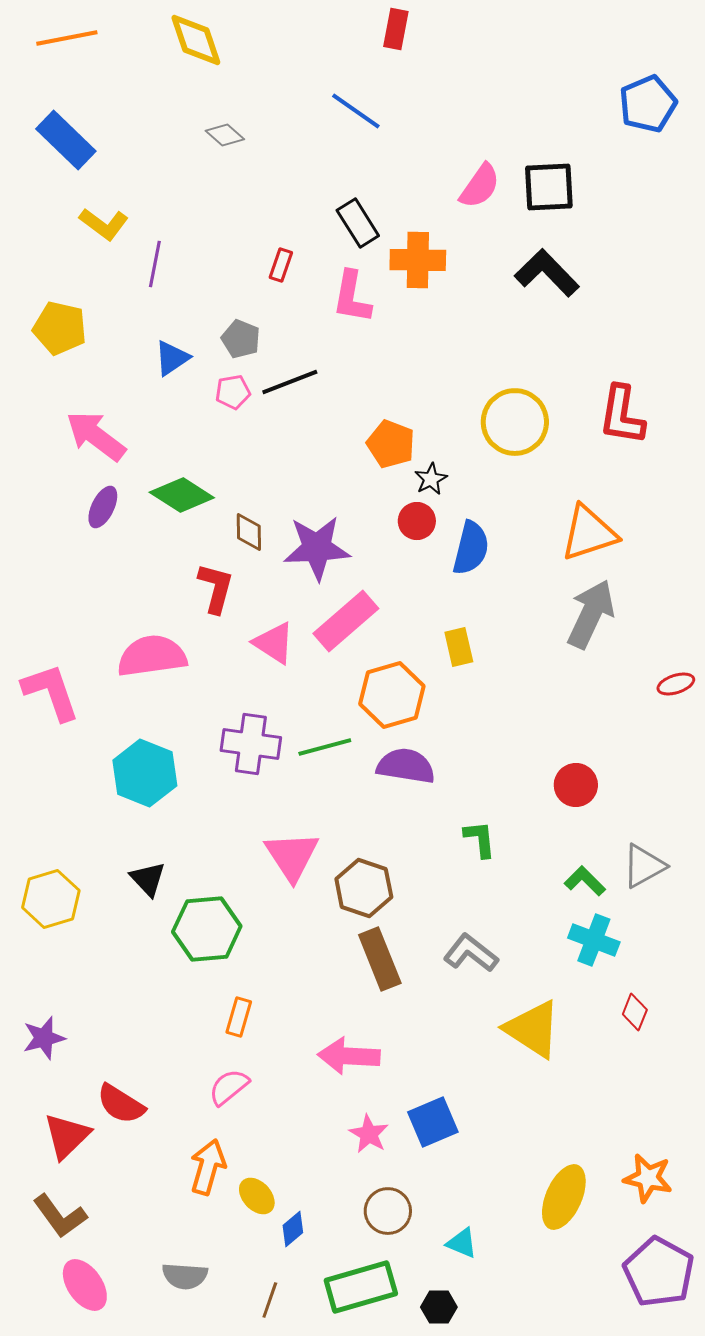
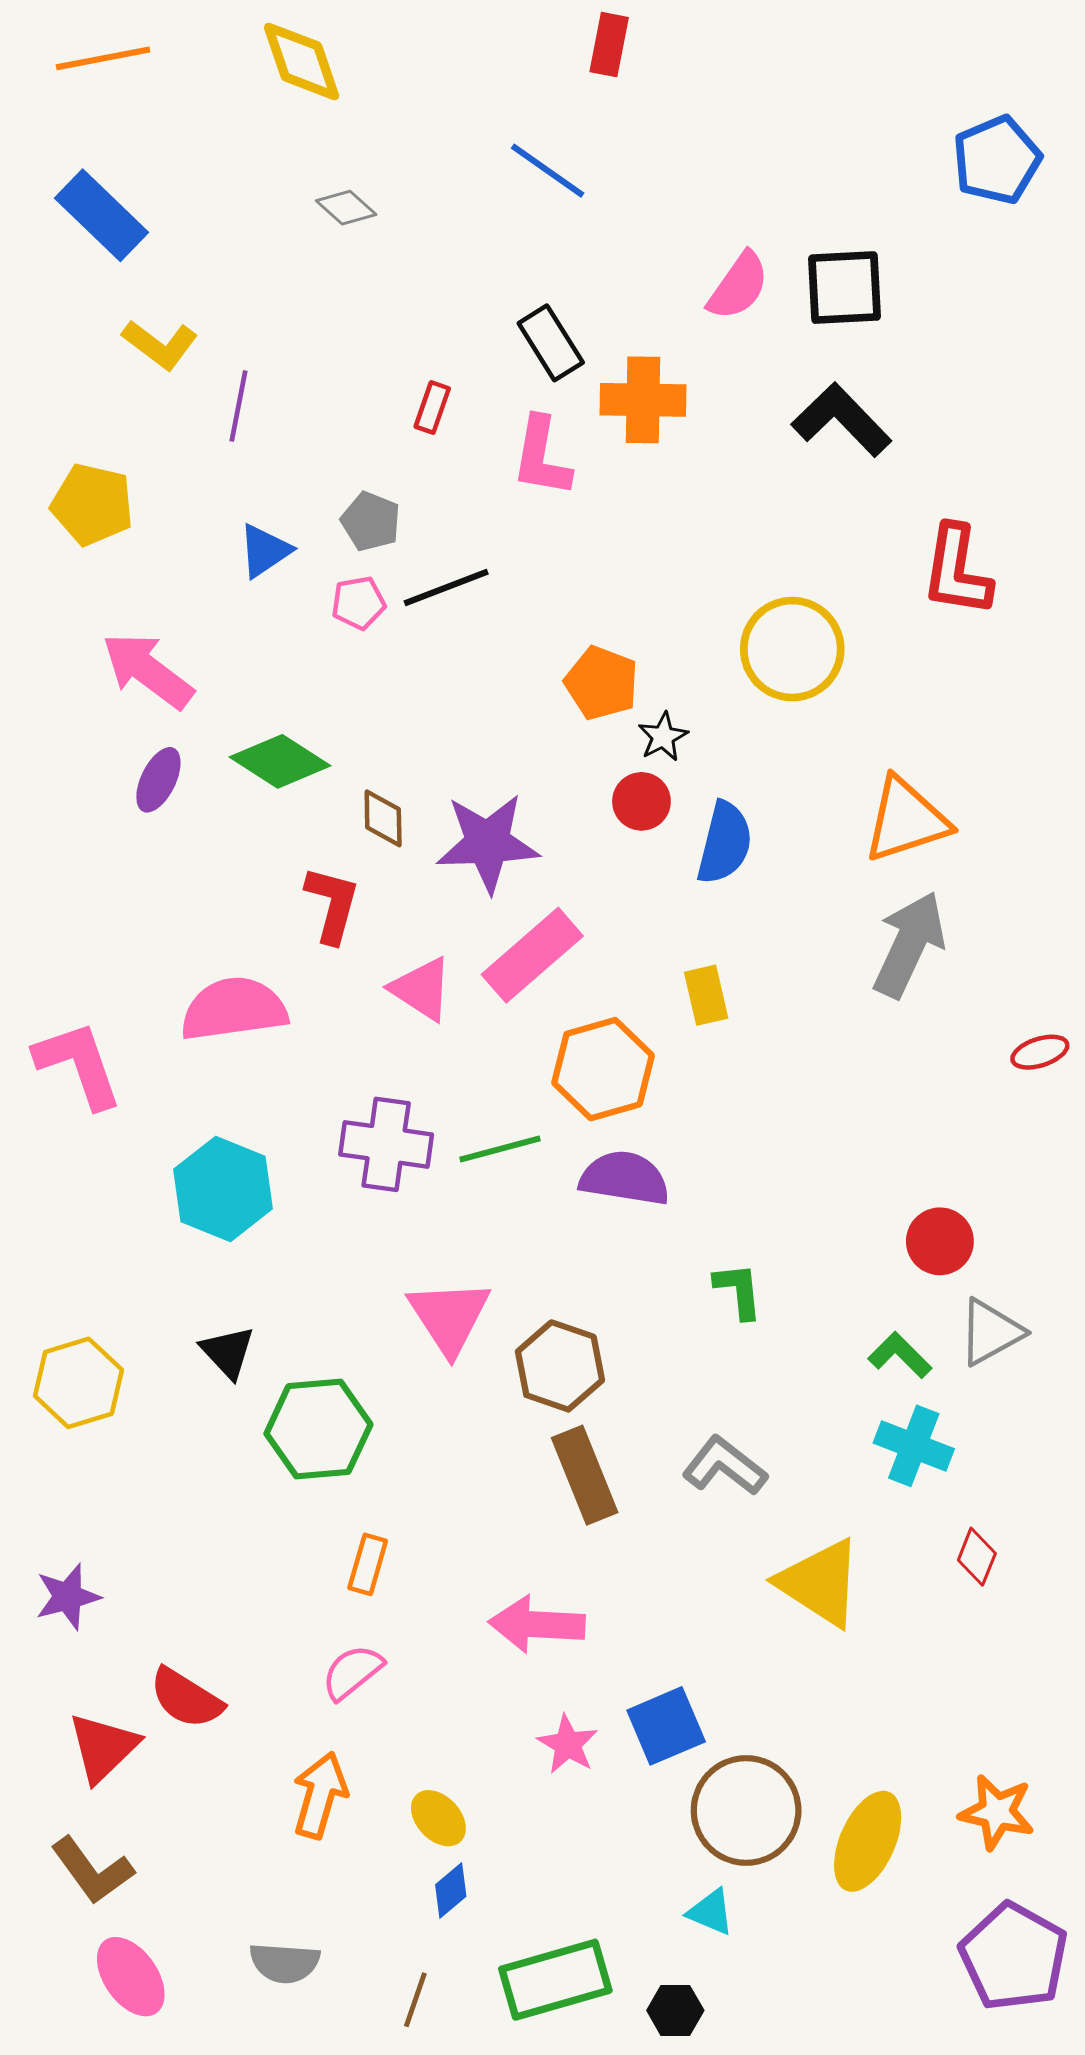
red L-shape: (622, 415) -> (957, 571), moved
red circle: (576, 785) -> (940, 1241), moved
yellow ellipse: (257, 1196) -> (438, 1818), moved
brown circle: (388, 1211) -> (746, 1810), moved, size x1.5

